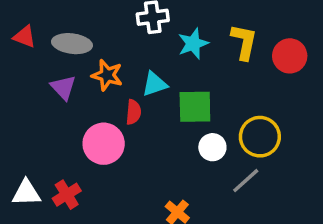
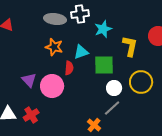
yellow L-shape: (244, 42) -> (130, 46), moved
gray ellipse: (72, 44) -> (55, 19), moved
purple triangle: (63, 88) -> (29, 80), moved
gray line: (246, 181) -> (112, 108), moved

